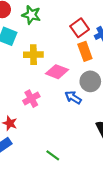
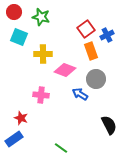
pink cross: (31, 99) -> (41, 95), turned 35

